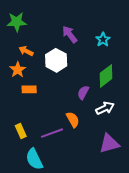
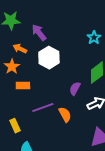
purple arrow: (70, 34) -> (39, 33), moved
purple line: (52, 133) -> (43, 108), moved

